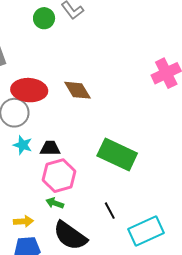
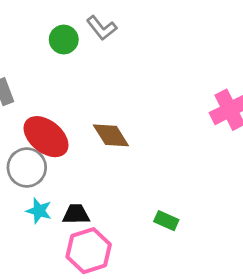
red ellipse: (29, 90) -> (46, 137), turned 36
green rectangle: (117, 155) -> (166, 221), size x0.5

